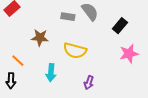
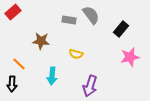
yellow semicircle: (75, 51) -> (76, 54), size x0.6
purple arrow: (89, 83) -> (90, 86), size x1.5

